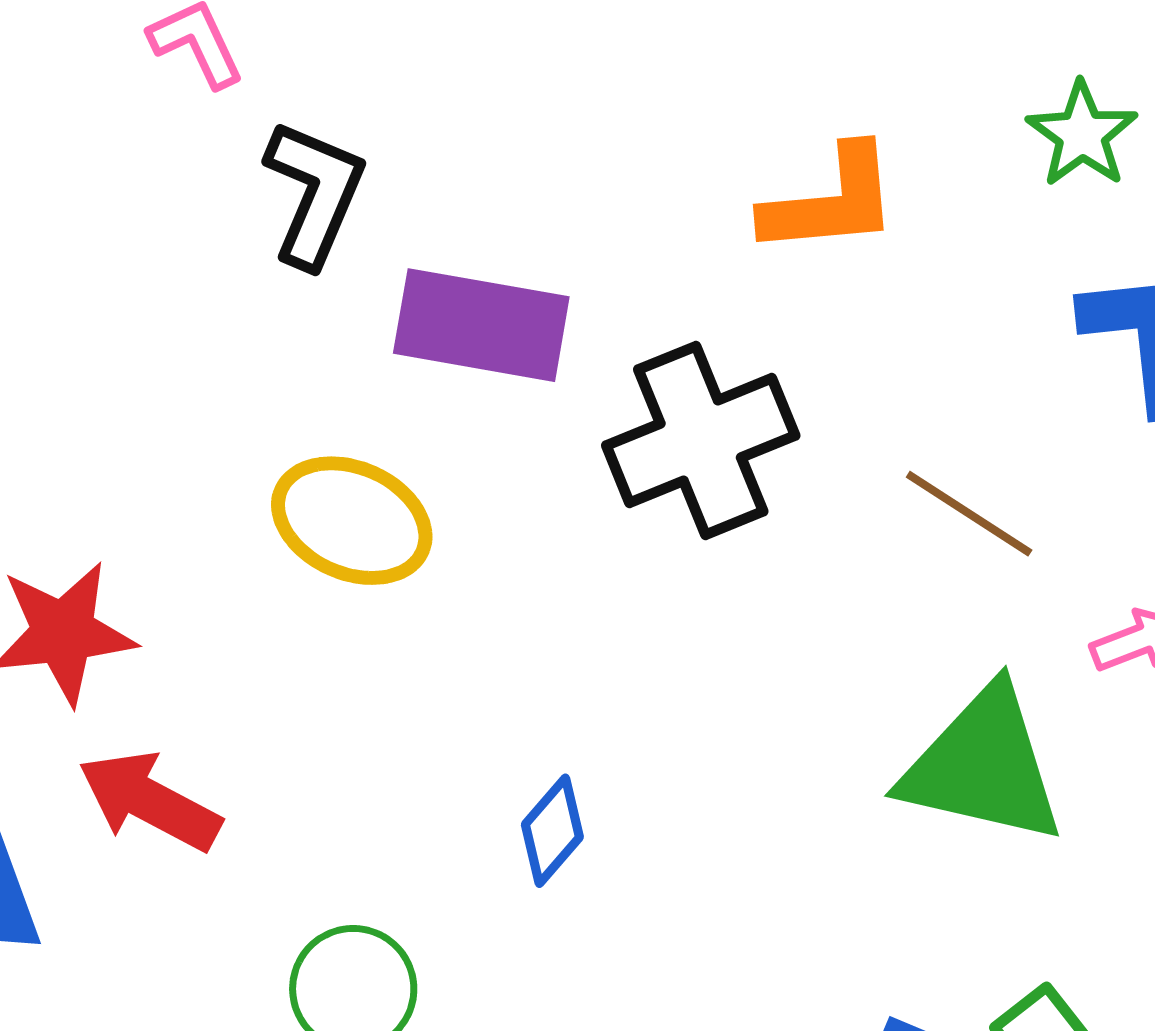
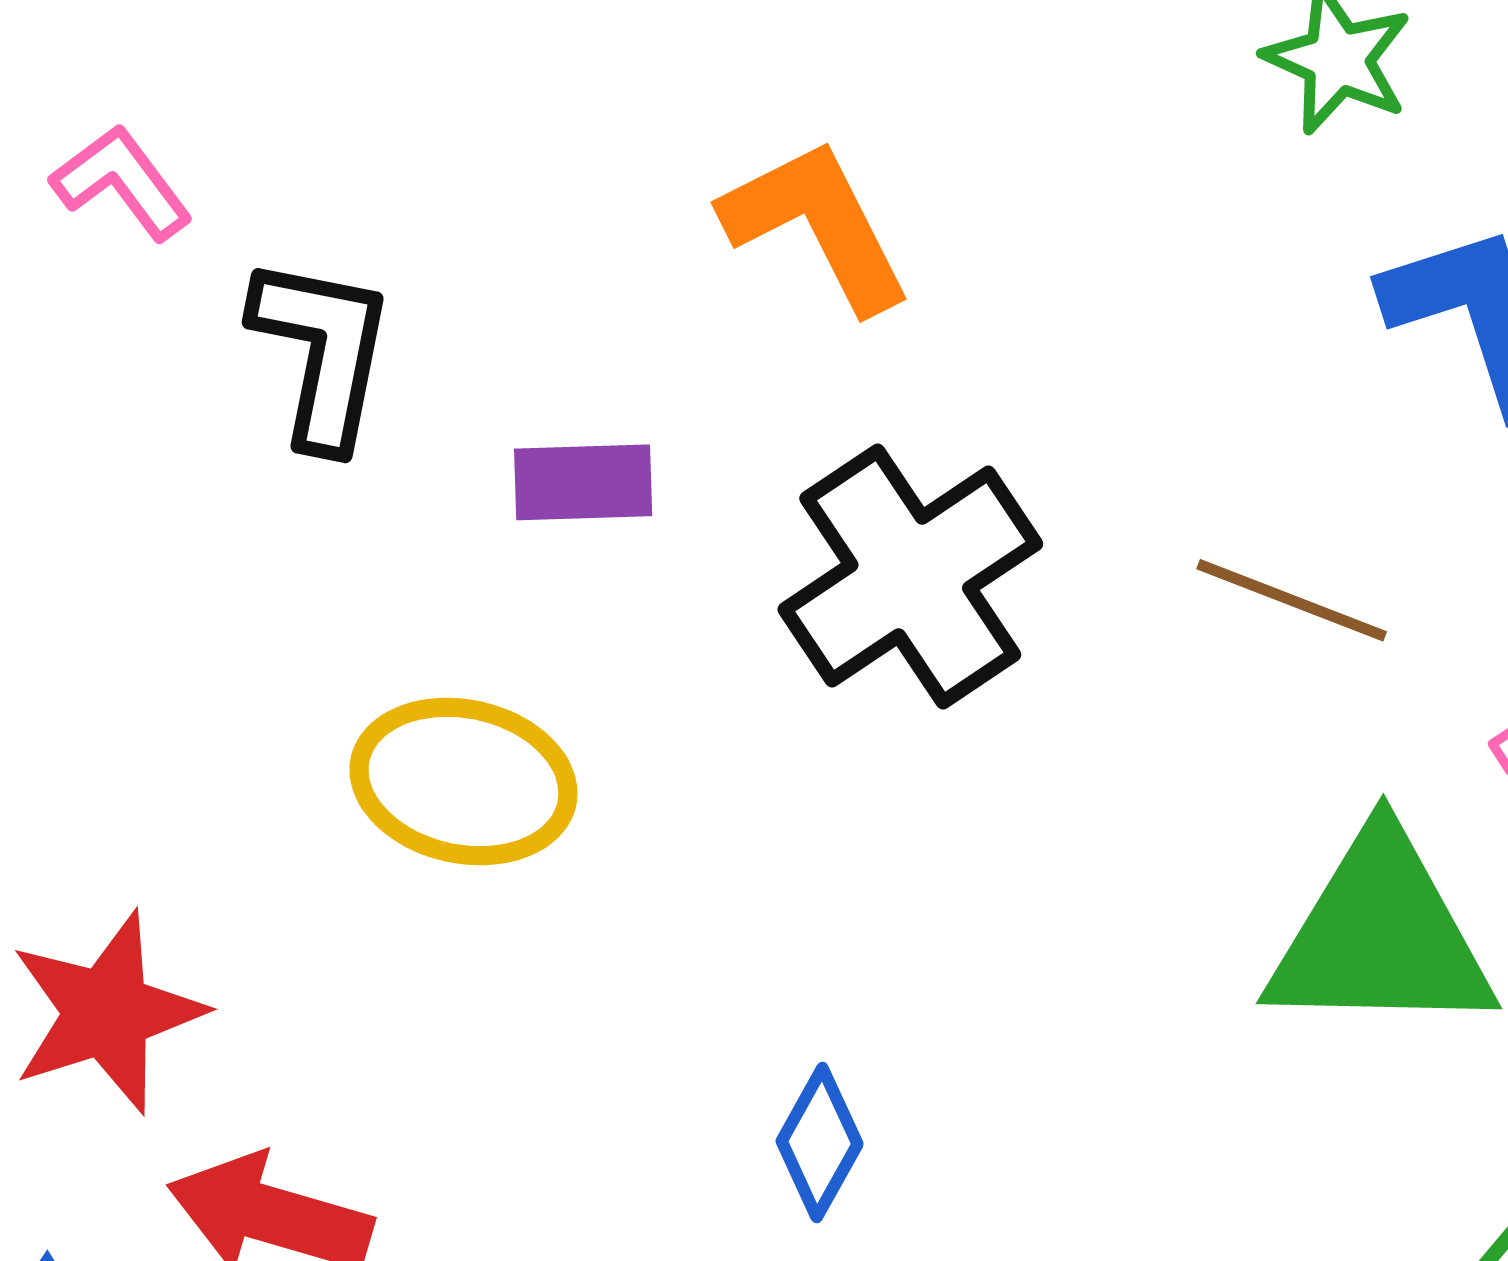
orange L-shape: (831, 201) -> (817, 225), moved, turned -100
purple rectangle: (481, 325) -> (583, 482), size x0.6

